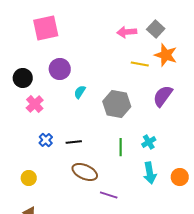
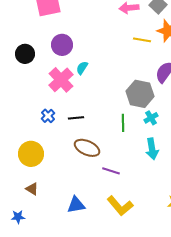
pink cross: (35, 104) -> (61, 80), moved, size x1.4
gray hexagon: (117, 104) -> (140, 94), moved
yellow circle: (29, 178) -> (31, 154), size x1.6

